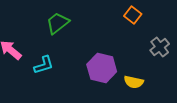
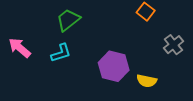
cyan L-shape: (44, 65) -> (61, 53), moved

